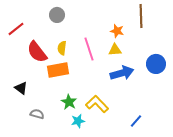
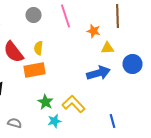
pink line: (89, 49) -> (66, 16), moved
yellow triangle: (115, 50) -> (108, 48), moved
gray semicircle: (37, 114) -> (14, 123), moved
blue line: (136, 121) -> (112, 121), turned -56

